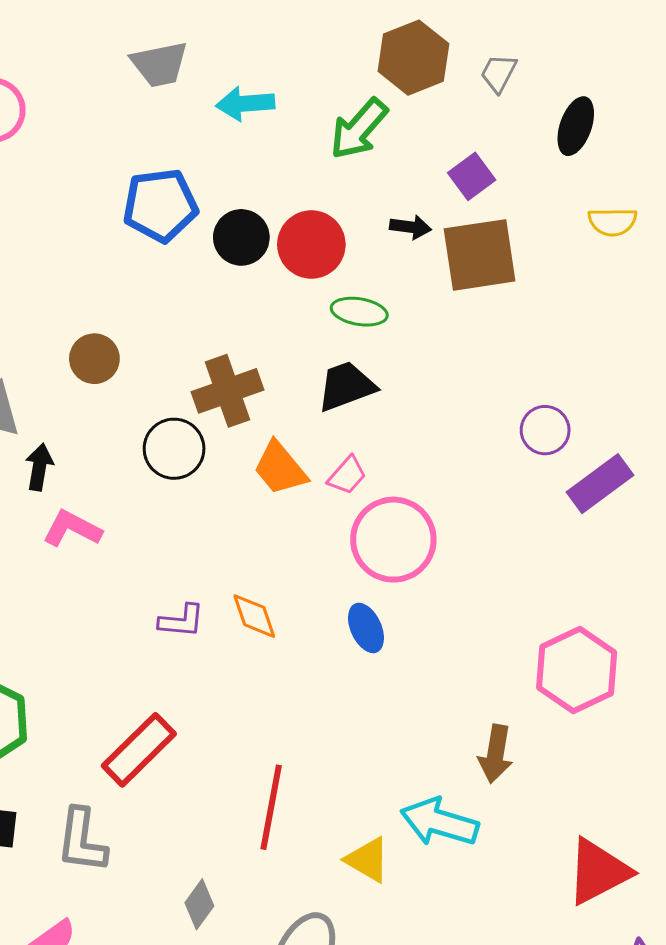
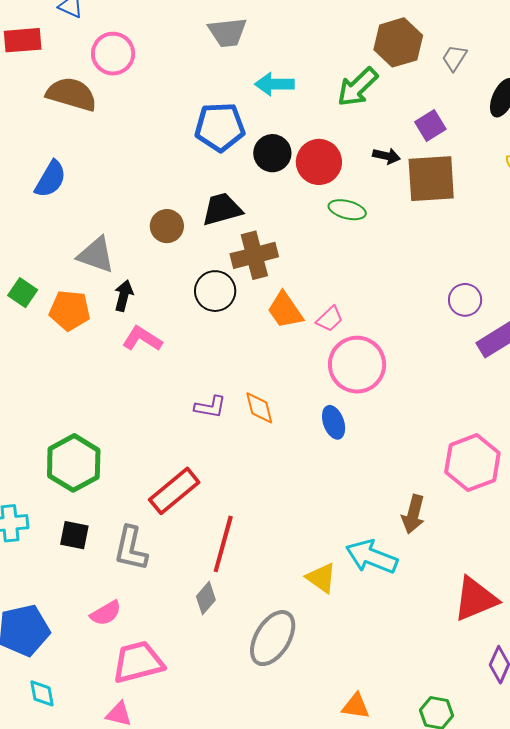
cyan arrow: (245, 104) -> (274, 84), moved
black trapezoid: (346, 386) -> (222, 209), moved
red line: (271, 807) -> (223, 544), moved

